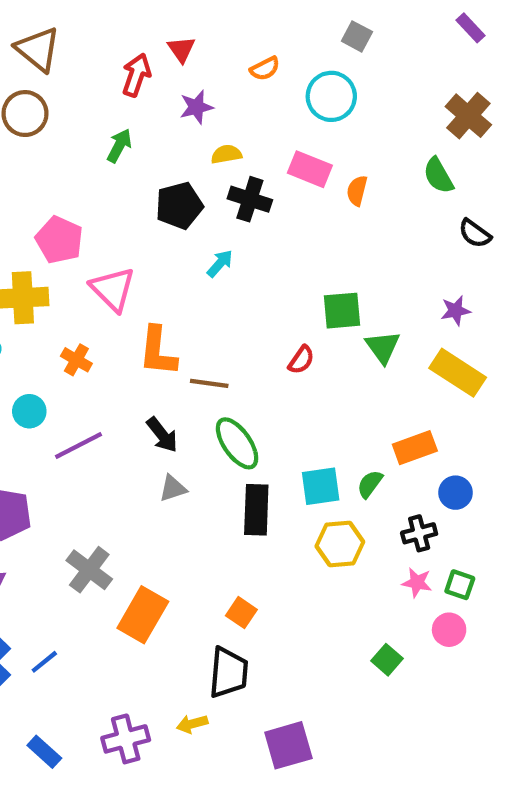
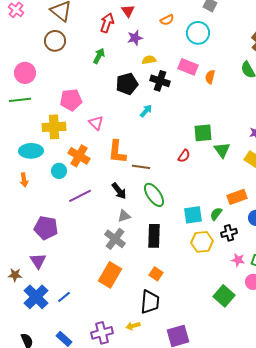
pink pentagon: (59, 240) -> (71, 100), turned -30
pink triangle: (113, 289) -> (96, 123), size x0.7
orange cross: (76, 360) -> (79, 156), size x1.5
cyan circle: (29, 411) -> (59, 171), moved
black rectangle: (256, 510) -> (154, 236), moved
black cross: (419, 533) -> (229, 233), moved
gray cross: (89, 570) -> (115, 239), moved
green square: (387, 660) -> (224, 296), size x1.5

